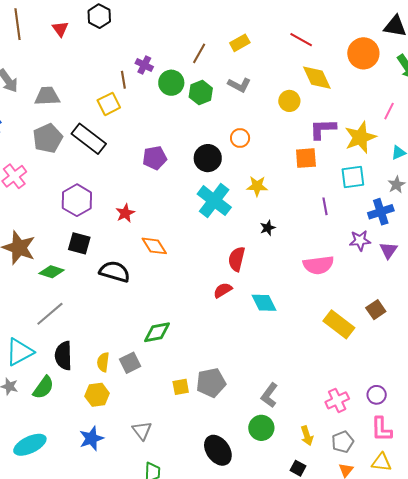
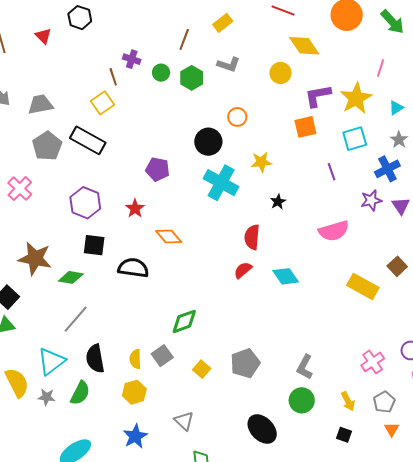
green circle: (171, 83) -> (161, 73), size x0.7
purple pentagon: (155, 158) -> (158, 169), moved, turned 30
yellow square: (181, 387) -> (202, 369), moved, turned -30

